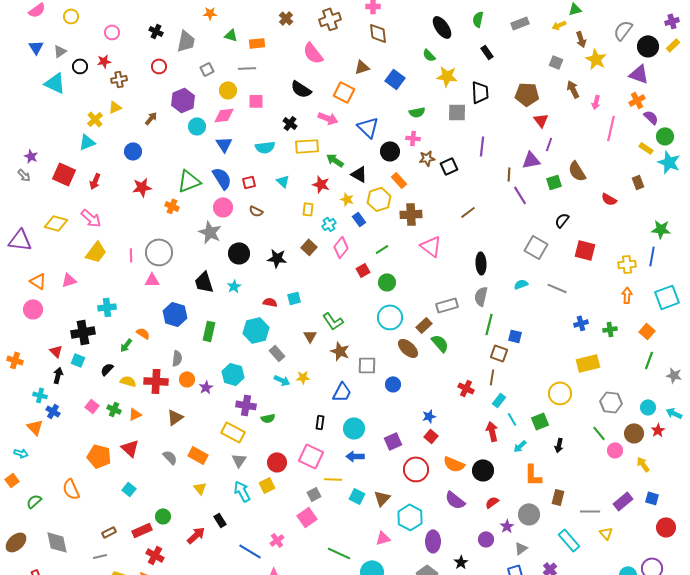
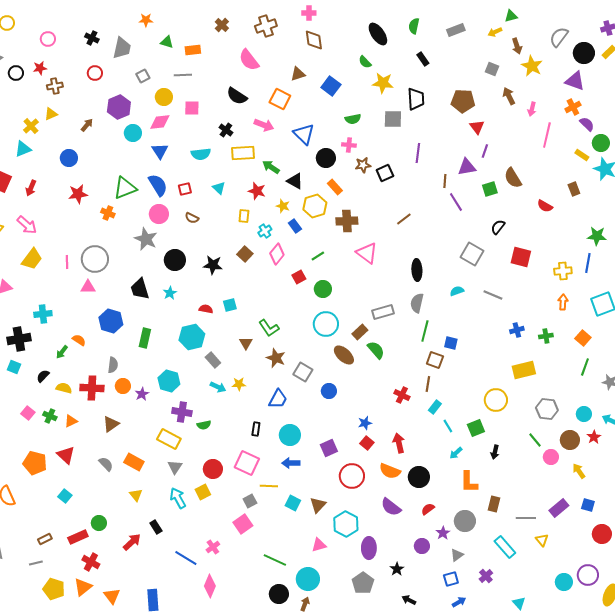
gray square: (367, 365) -> (303, 372), turned 30
red arrow: (492, 431) -> (399, 443), moved

